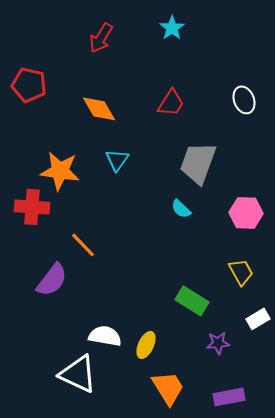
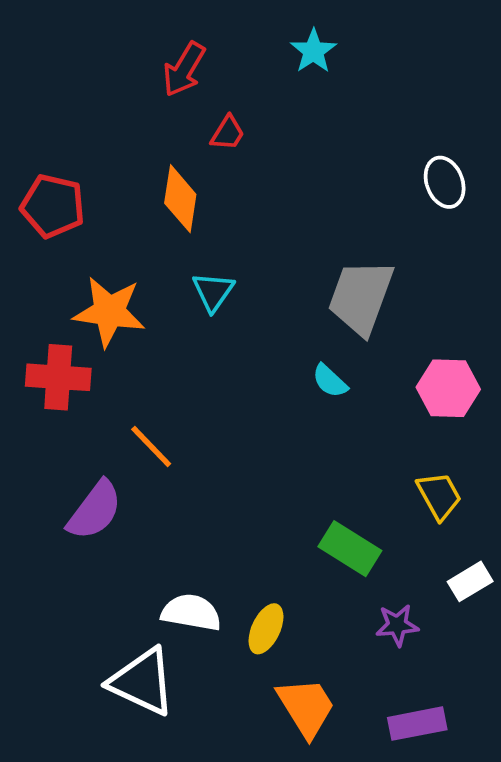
red pentagon: (29, 85) -> (53, 206), moved
red trapezoid: (171, 103) -> (228, 133), moved, size x0.7
orange diamond: (99, 109) -> (180, 199), turned 39

